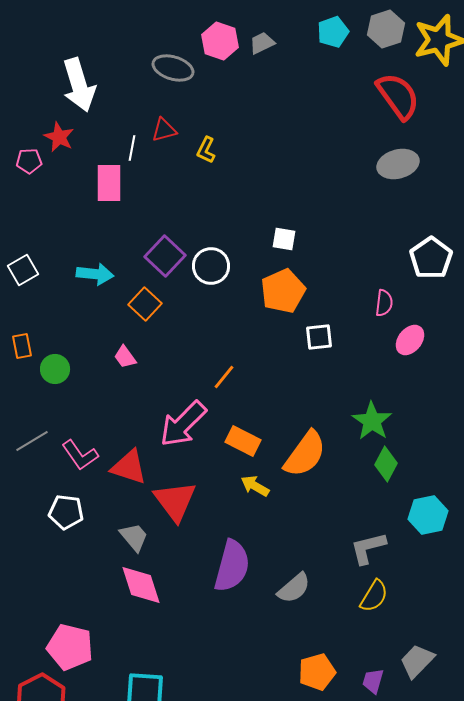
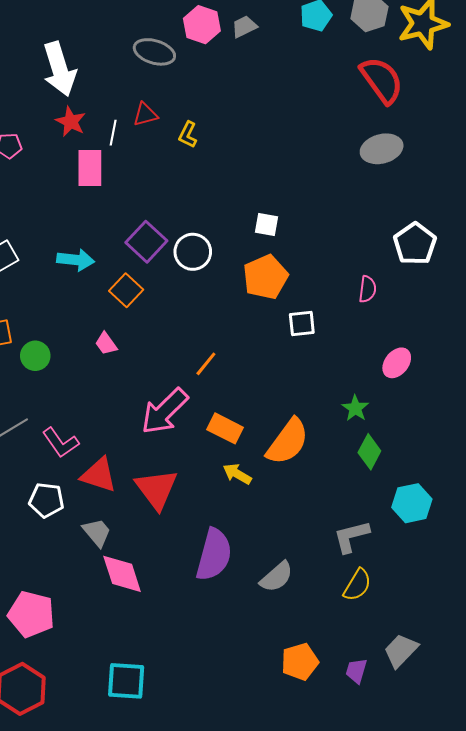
red star: (59, 137) -> (71, 122), moved
pink ellipse: (410, 340) -> (397, 363), moved
green star: (372, 421) -> (355, 408), size x0.7
red triangle: (129, 467) -> (99, 475), moved
gray trapezoid: (134, 537) -> (97, 532), moved
pink pentagon: (70, 647) -> (31, 614), moved

